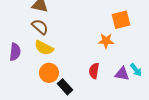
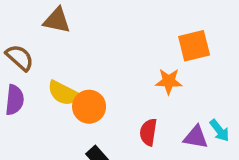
brown semicircle: (40, 27) -> (20, 58), moved
orange circle: (49, 73) -> (89, 107), moved

